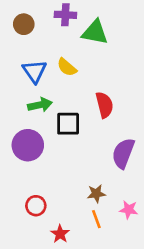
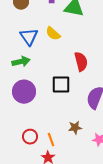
green arrow: (40, 105) -> (21, 62), moved
black square: (68, 124) -> (61, 85), moved
orange line: (96, 219) -> (51, 140), moved

